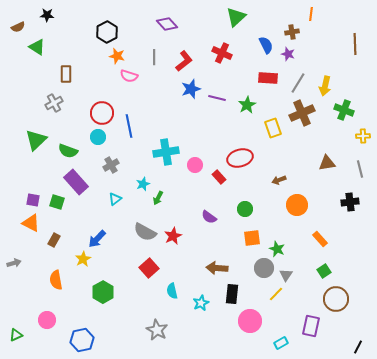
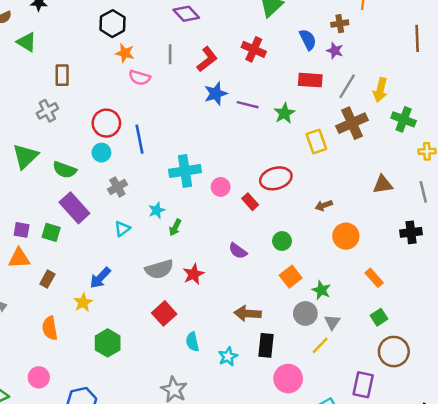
orange triangle: (31, 223) -> (19, 258), turned -30
gray semicircle: (145, 232) -> (159, 269), turned -45
orange square: (252, 238) -> (291, 277), turned -30

